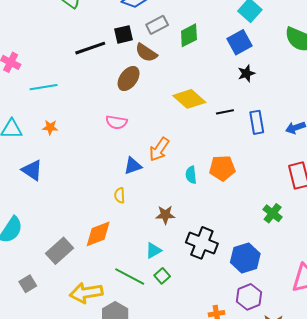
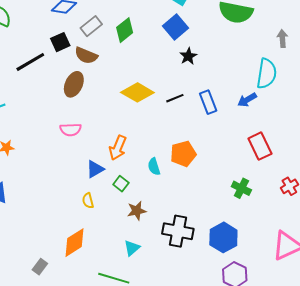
gray rectangle: (60, 251) -> (40, 267), size x0.6
green square: (162, 276) -> (121, 184), moved

